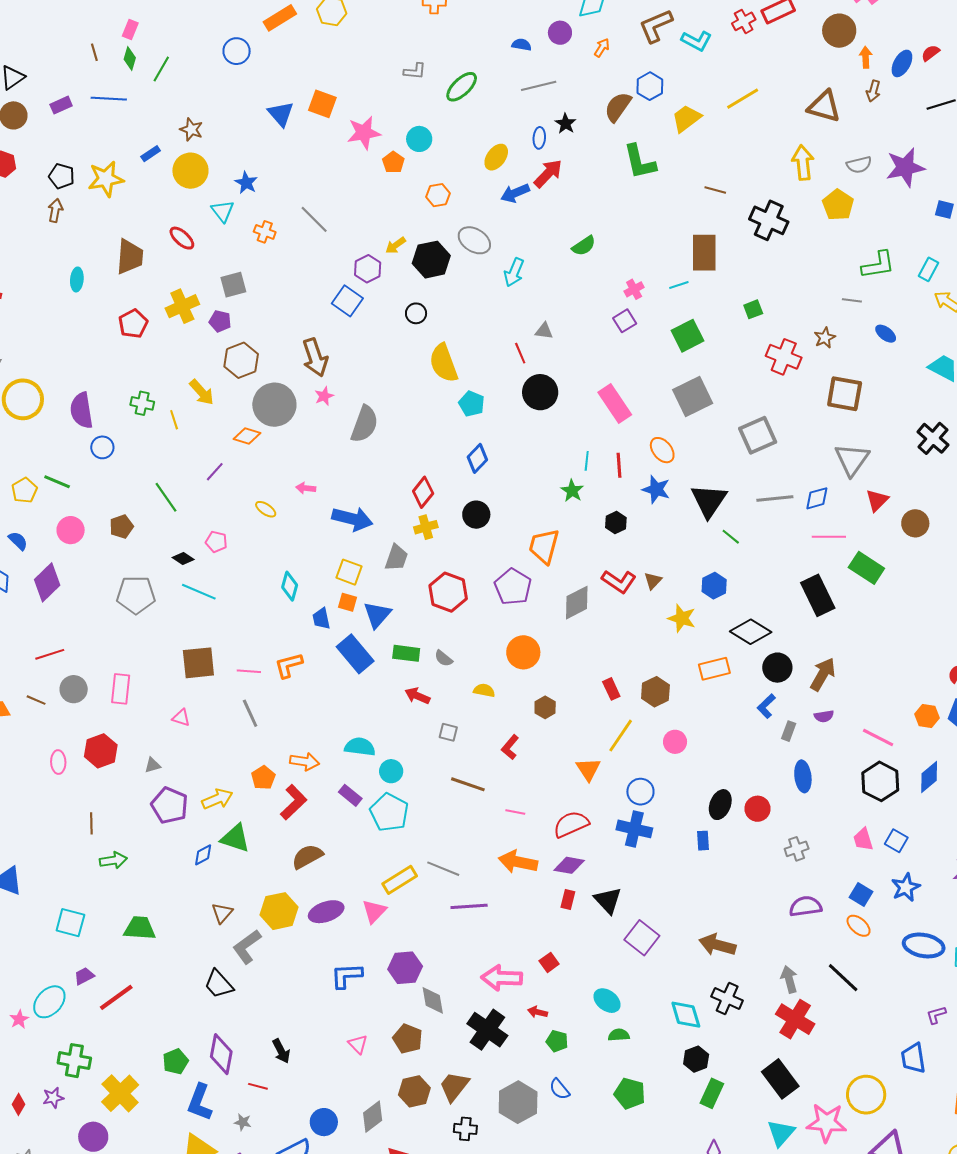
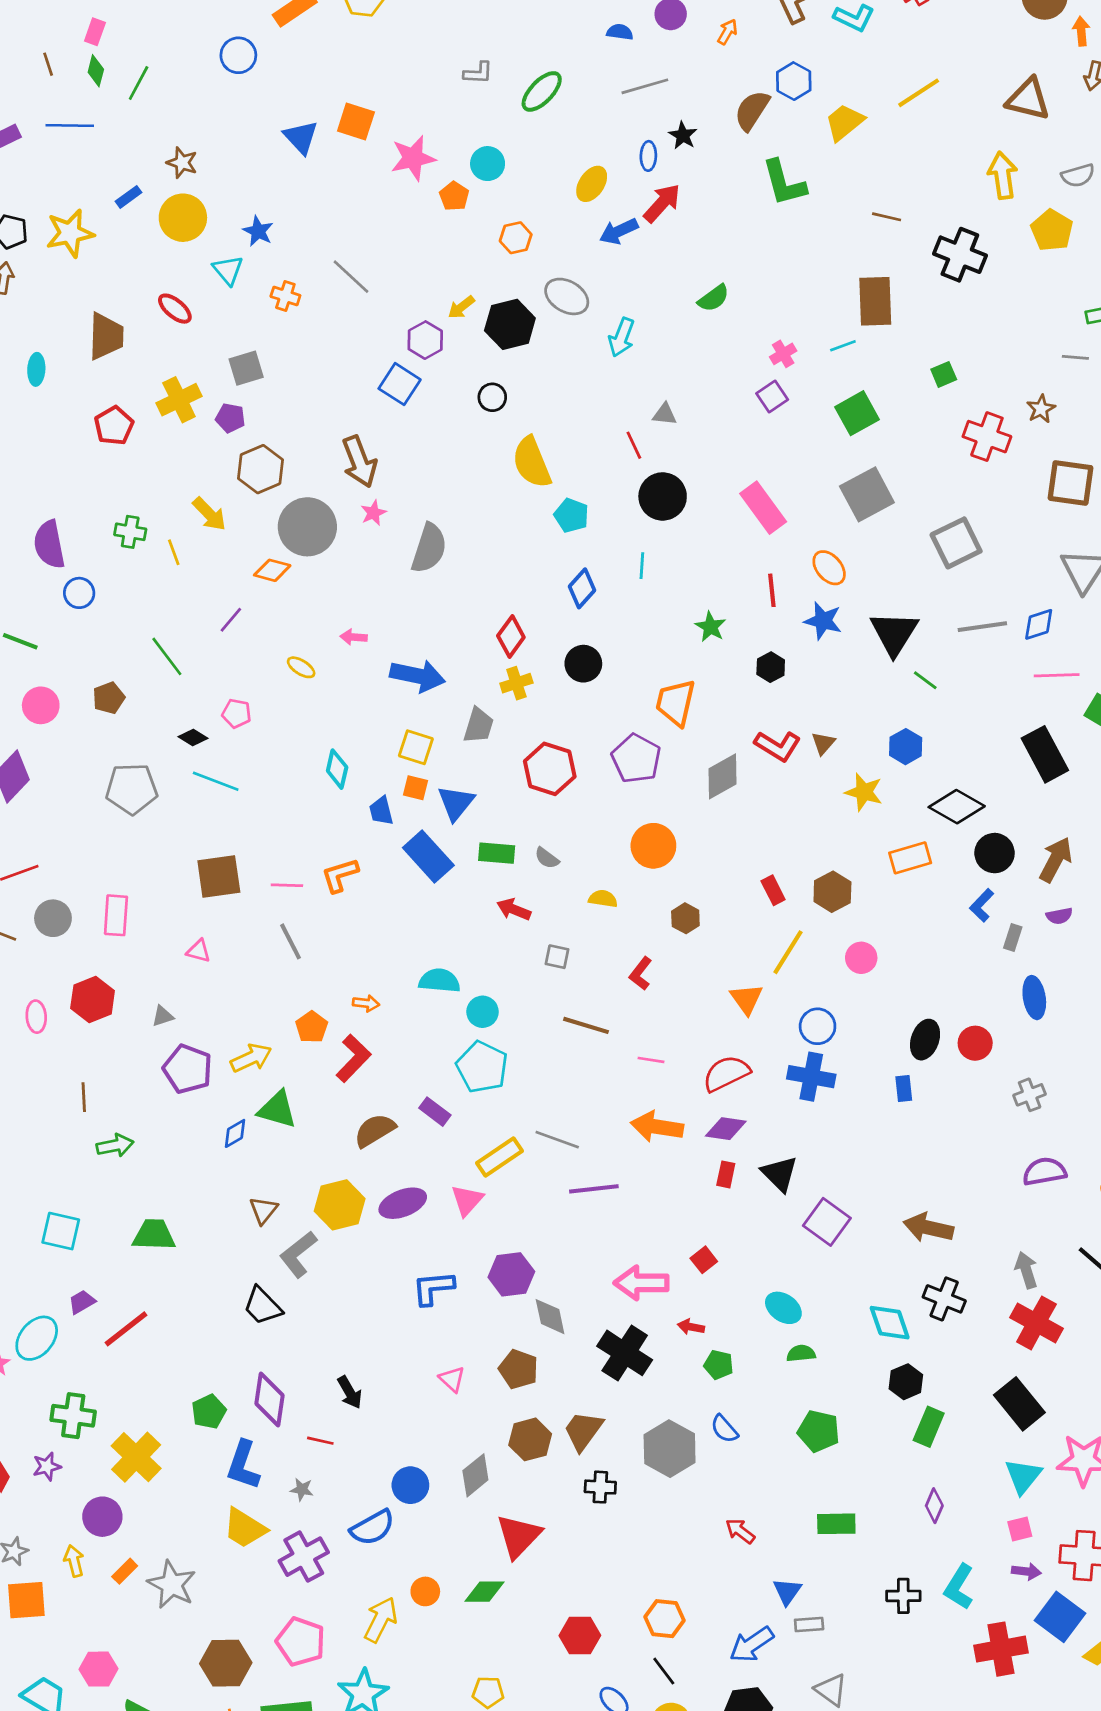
cyan line: (587, 461) -> (642, 566), moved
orange arrow: (305, 762) -> (366, 1003), size x0.7
purple rectangle: (350, 795) -> (435, 1112), moved

